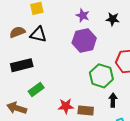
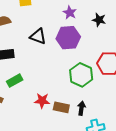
black triangle: (38, 35) -> (38, 36), moved
black arrow: (113, 100) -> (81, 108), moved

